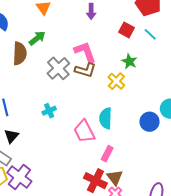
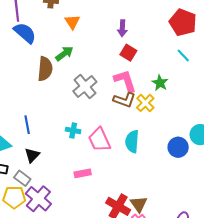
red square: (126, 30) -> (128, 53), moved
pink L-shape: (85, 52) -> (125, 81), moved
brown L-shape: (85, 70) -> (124, 100), moved
cyan cross: (49, 111) -> (73, 130), turned 32
pink trapezoid: (84, 131) -> (99, 140), moved
pink rectangle: (107, 154) -> (83, 173), moved, turned 49

